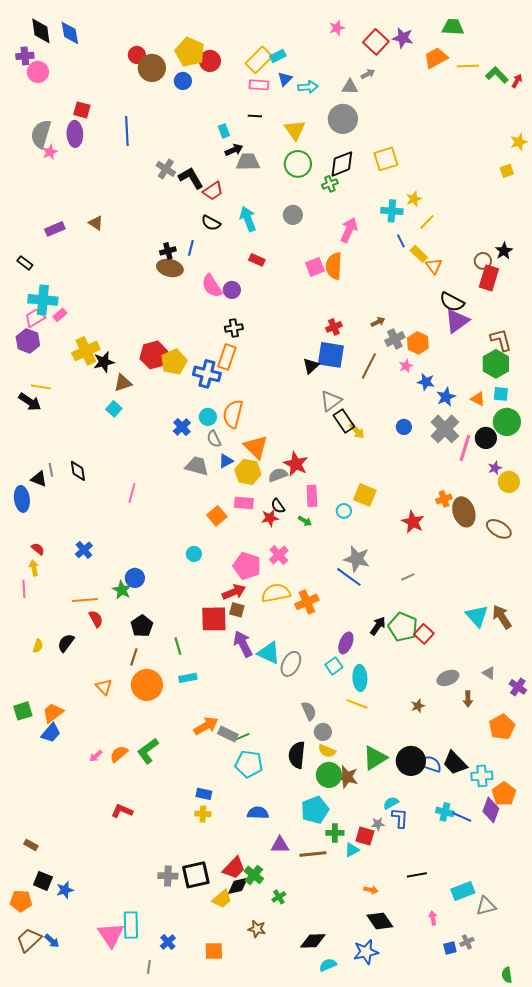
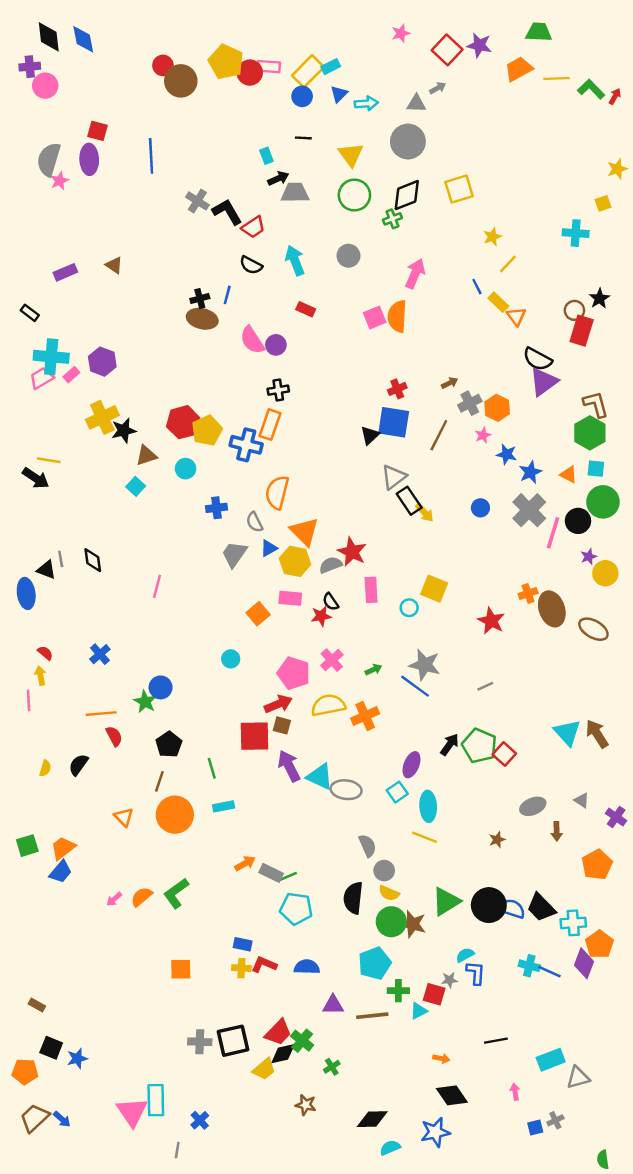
blue circle: (183, 81) -> (302, 96), moved
pink rectangle: (259, 85) -> (269, 67), moved
cyan cross: (392, 211) -> (576, 233), moved
purple hexagon: (28, 341) -> (102, 362), moved
cyan circle: (208, 417) -> (186, 469), moved
blue cross: (182, 427) -> (216, 508), turned 36
gray trapezoid: (197, 466) -> (234, 554), turned -70
green arrow: (305, 521) -> (373, 670), moved, turned -56
gray ellipse: (291, 664) -> (346, 790), turned 70
orange arrow: (206, 726) -> (245, 863), size x0.7
red L-shape: (122, 811) -> (264, 965), moved
orange square: (214, 951) -> (181, 969), moved

